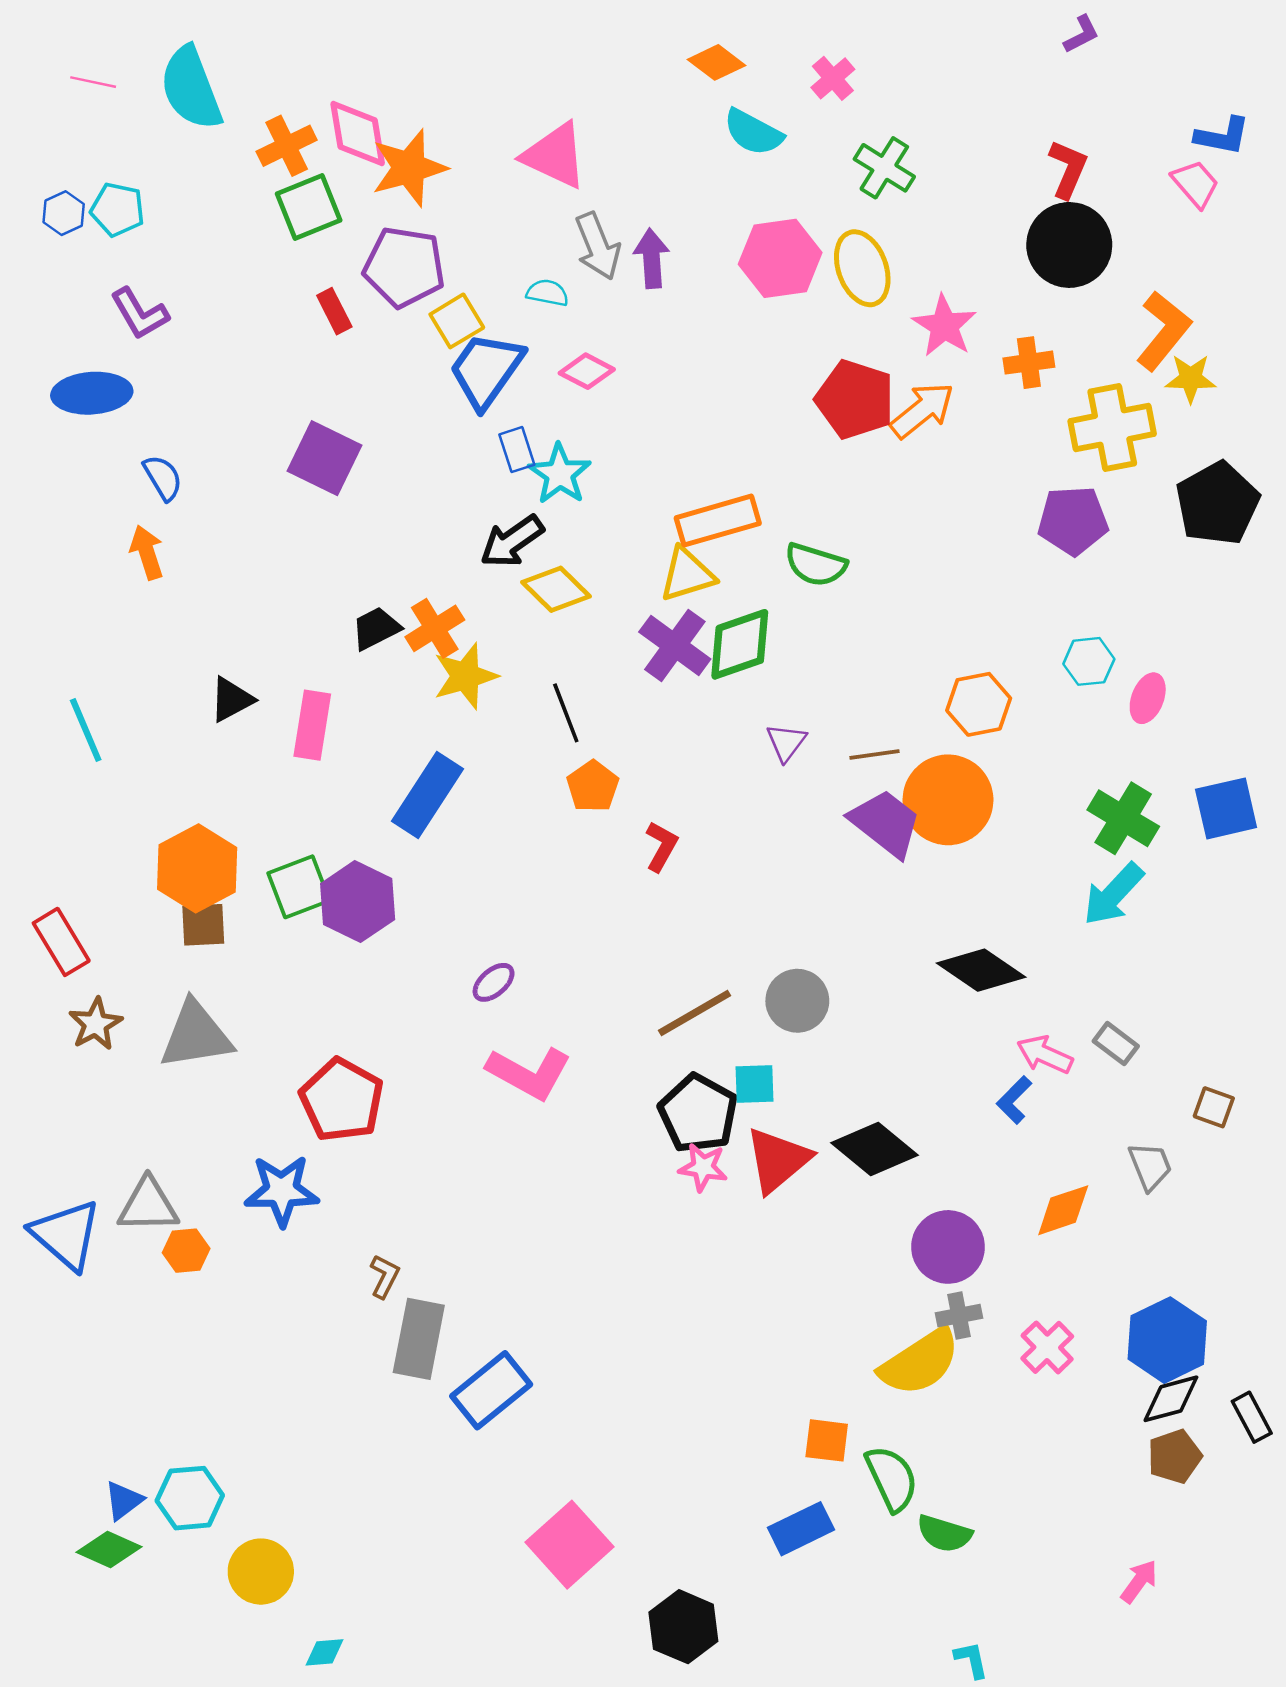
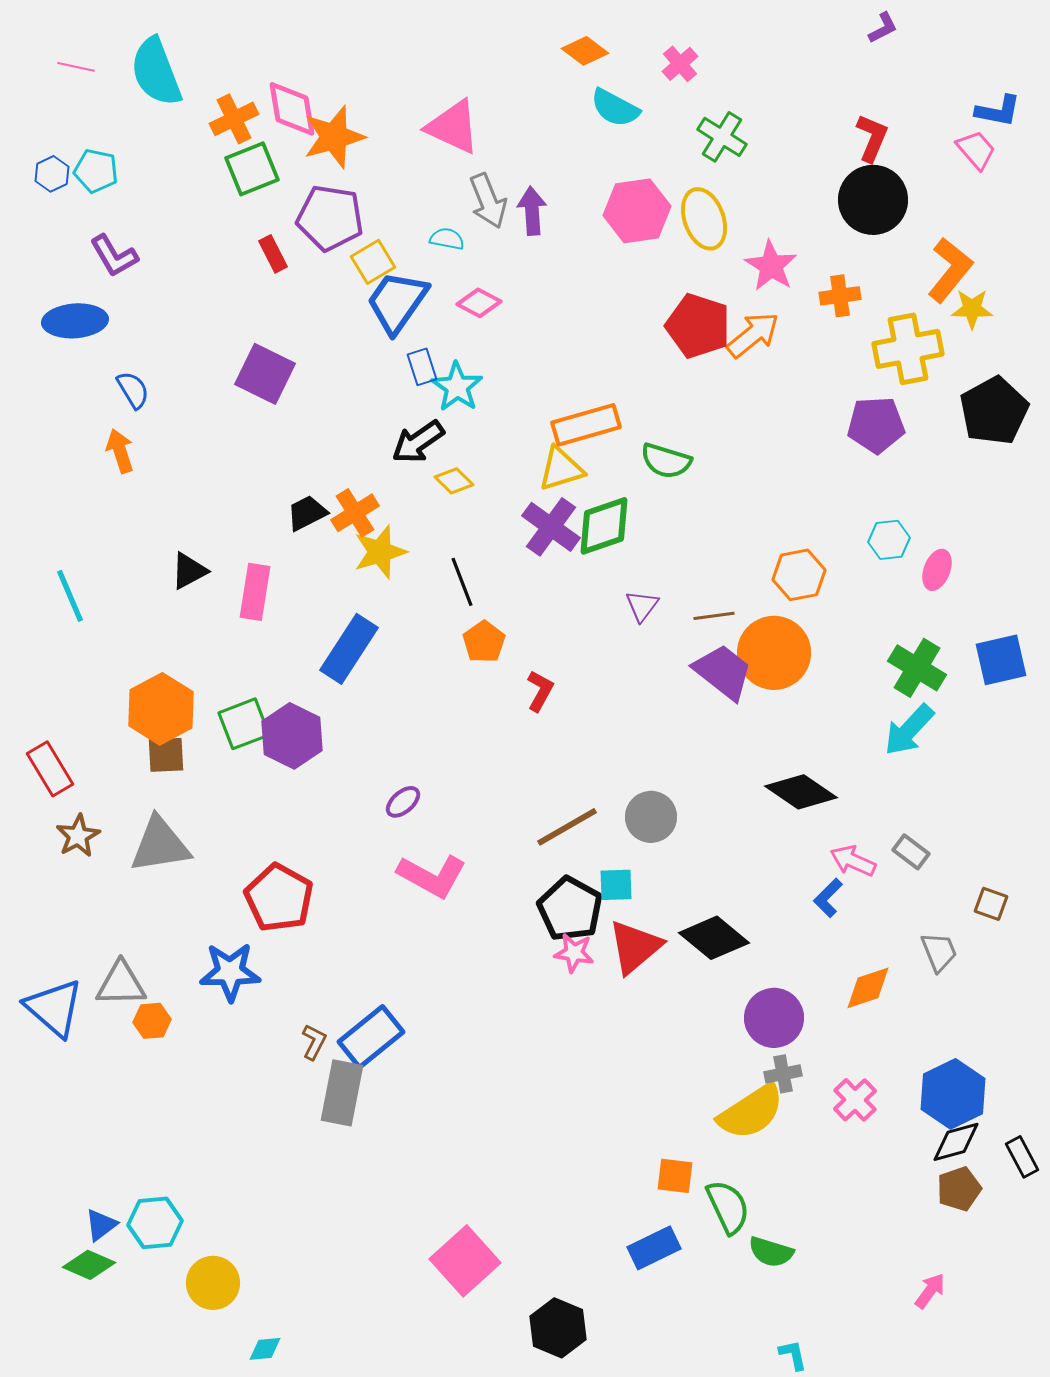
yellow diamond: (556, 589) -> (454, 481), size x0.7
blue rectangle: (491, 1390) -> (371, 1037), moved

